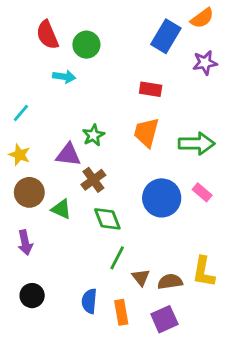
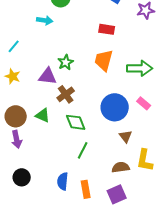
brown circle: (29, 192) -> (16, 116), moved
brown triangle: (141, 277) -> (126, 136), moved

